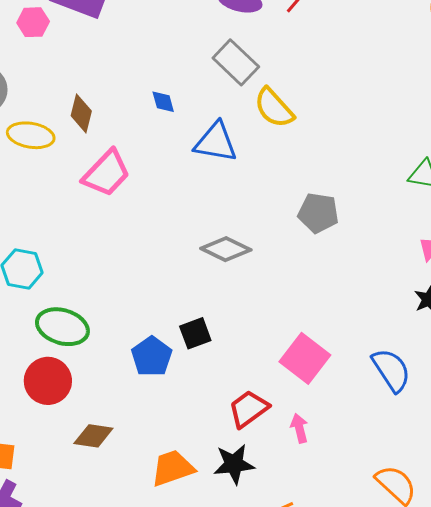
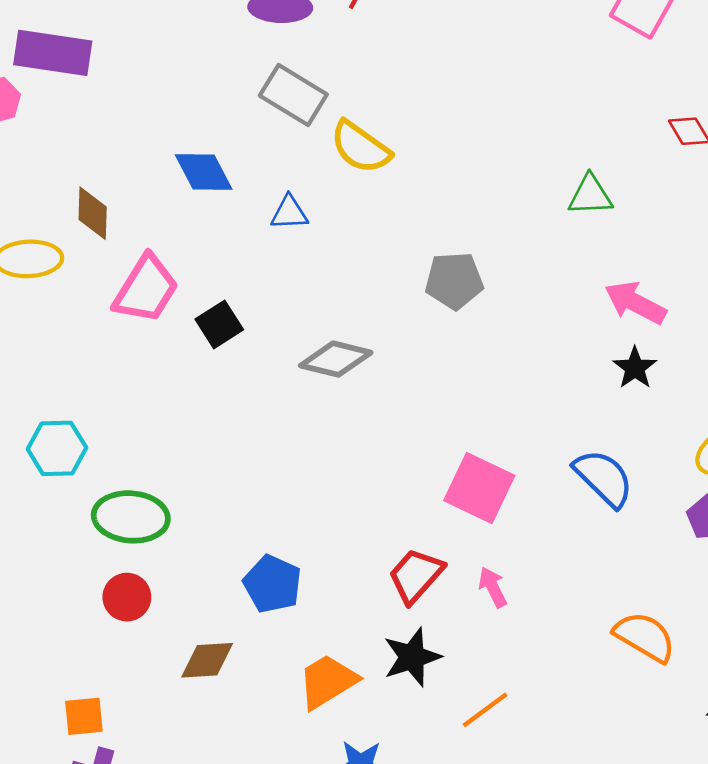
blue diamond: (163, 102) -> (204, 172), size x1.6
blue triangle: (216, 142) -> (289, 213), size x0.6
black square: (195, 333) -> (219, 324), moved
blue pentagon: (152, 357) -> (272, 584), moved
red circle: (48, 381) -> (127, 597), size x0.7

